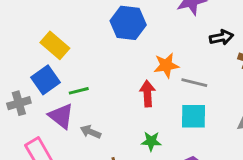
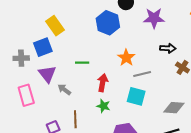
orange star: (166, 65) -> (126, 58), turned 30
gray line: (194, 83) -> (142, 74), turned -42
green line: (79, 91) -> (82, 63), moved
red arrow: (147, 94) -> (103, 83), moved

